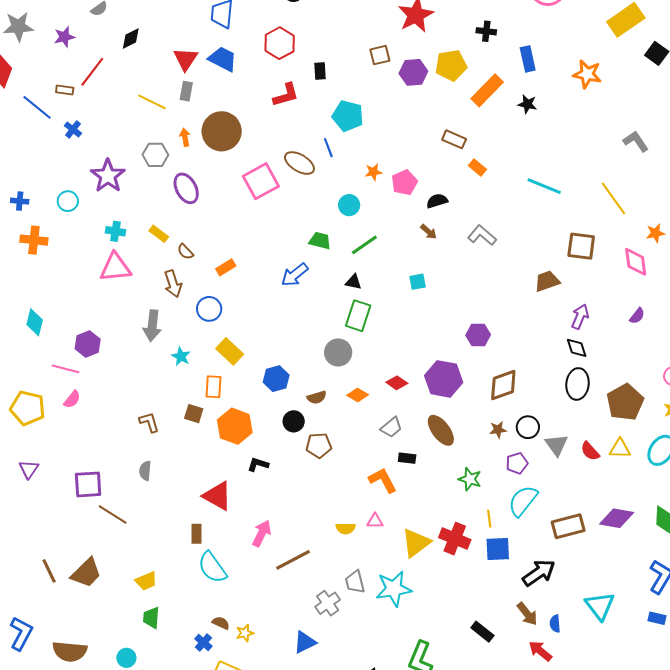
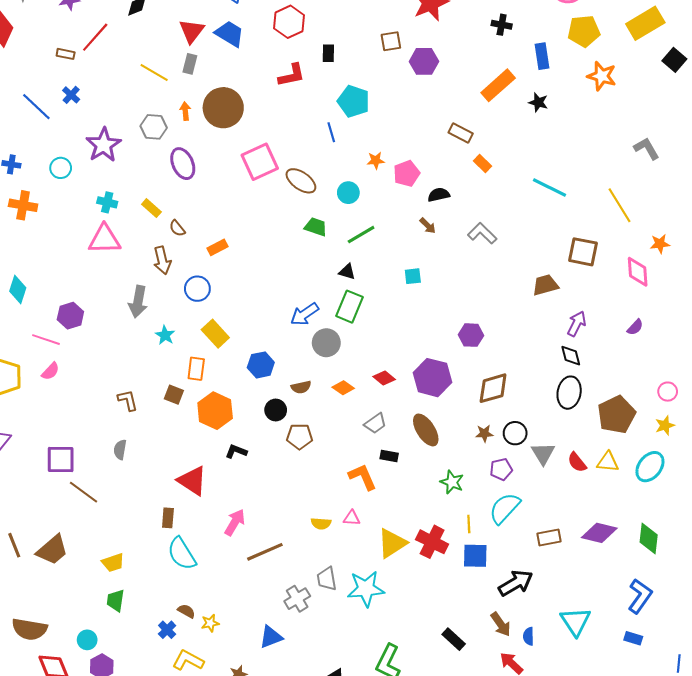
yellow pentagon: (451, 65) -> (584, 31), moved
blue line: (37, 107) -> (36, 107), moved
brown ellipse: (299, 163) -> (301, 181), moved
blue arrow: (295, 275) -> (304, 314), moved
brown rectangle: (568, 526) -> (549, 538), size x0.7

